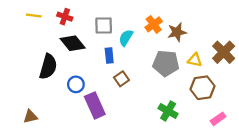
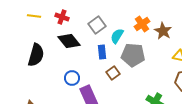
gray square: (104, 26) -> (97, 25), turned -36
brown star: (177, 32) -> (163, 31), turned -30
gray pentagon: (166, 63) -> (133, 55), moved
black semicircle: (48, 67) -> (36, 55), moved

